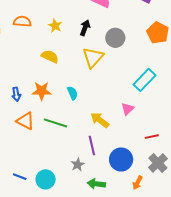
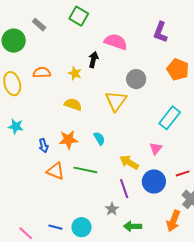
black arrow: (85, 28) -> (93, 60), moved
blue circle: (121, 160) -> (154, 181), moved
orange arrow: (138, 183) -> (173, 221), size x1.5

